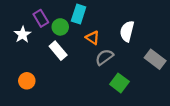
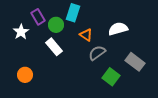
white semicircle: (127, 31) -> (118, 29), turned 60
gray rectangle: (155, 59) -> (135, 62), moved

